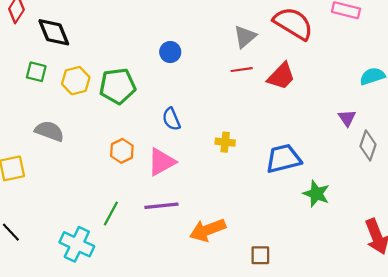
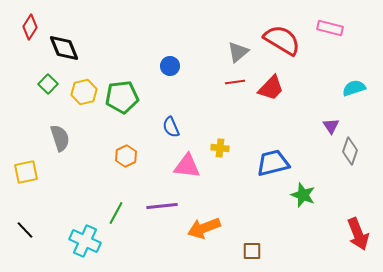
green square: (36, 72) -> (48, 84), turned 30
gray semicircle: (49, 131) -> (60, 138), turned 52
pink triangle: (161, 162) -> (187, 166), moved, turned 36

